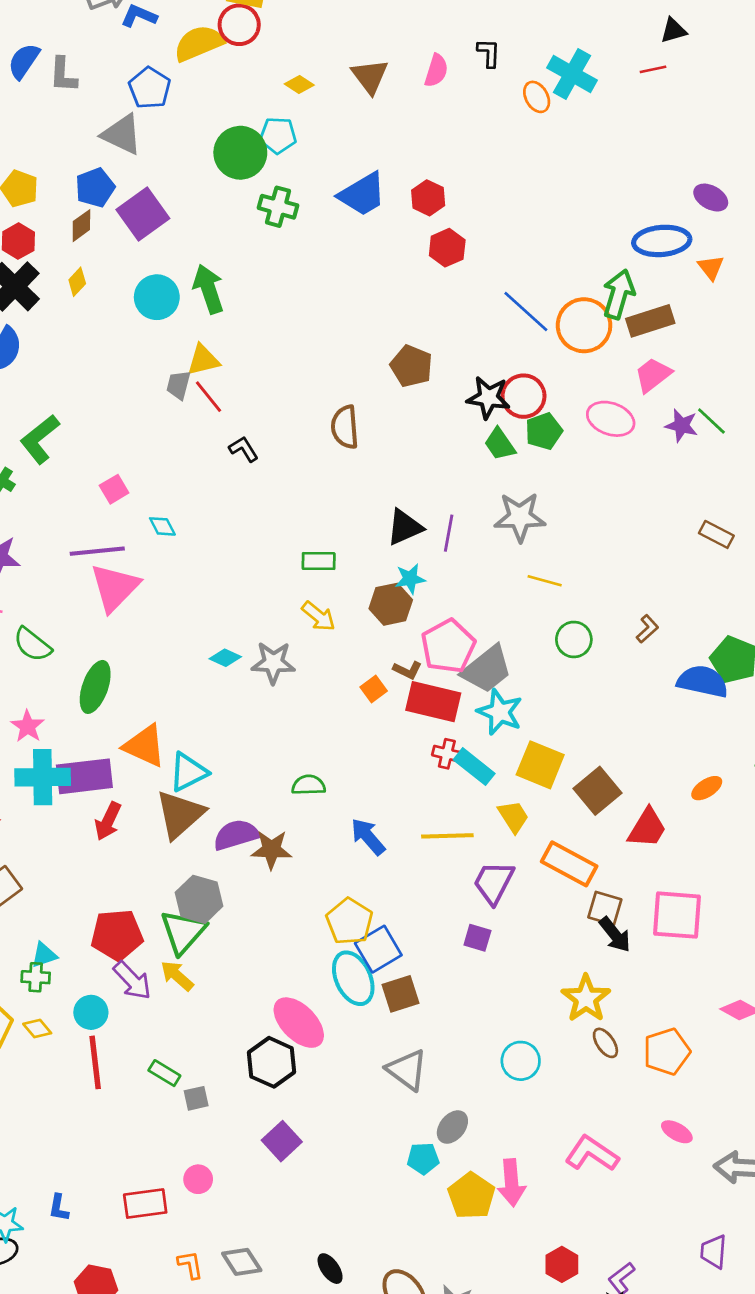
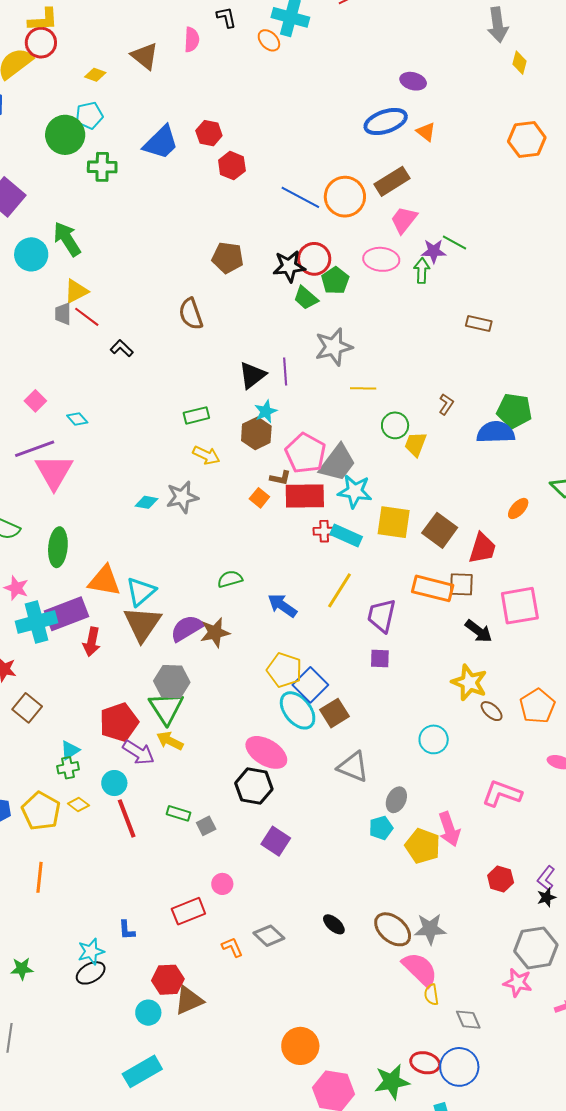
green arrow: (619, 294) -> (422, 271), moved, size x0.7
yellow trapezoid: (513, 817) -> (416, 444), moved, turned -112
yellow line: (447, 836) -> (340, 590), turned -42
brown square: (605, 908) -> (461, 584), moved

